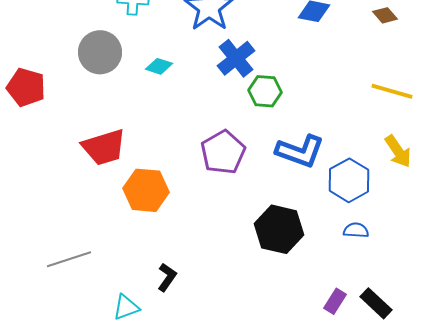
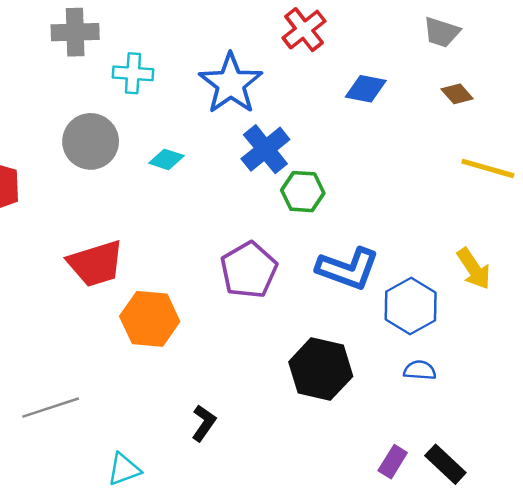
yellow line: (392, 91) -> (488, 168), moved
black L-shape: (167, 277) -> (204, 423), moved

